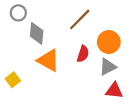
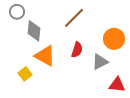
orange circle: (109, 42) -> (114, 39), moved
yellow square: (13, 80) -> (25, 74), moved
red triangle: (114, 91) -> (117, 85), moved

